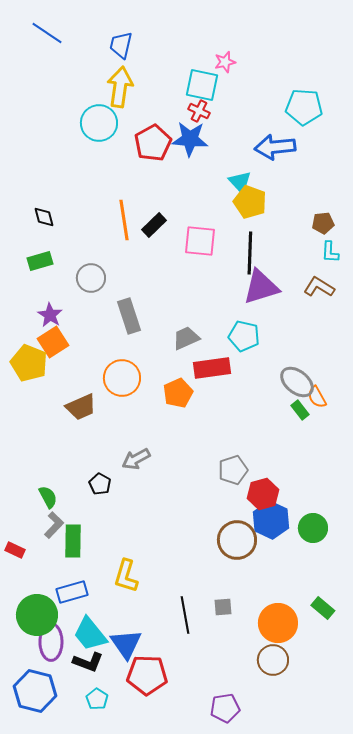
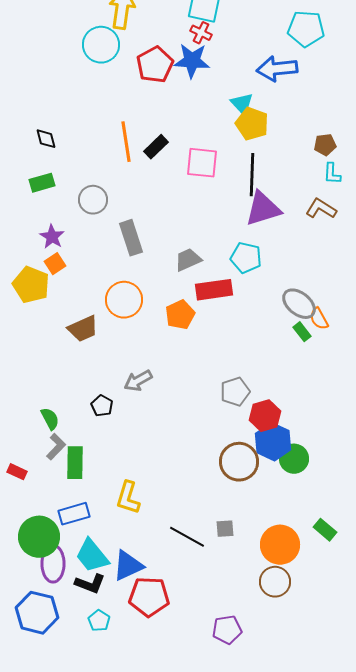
orange square: (53, 342) -> (55, 264), size x0.7
green circle: (313, 528) -> (294, 459), moved
black line: (185, 615) -> (187, 537), turned -51
blue triangle: (126, 644) -> (128, 566), turned 40

